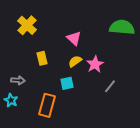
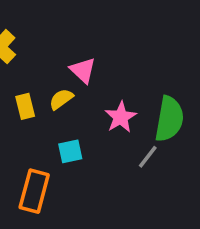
green semicircle: (122, 27) -> (169, 119), moved, turned 95
yellow semicircle: (75, 61) -> (61, 99), moved

